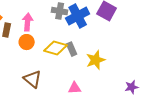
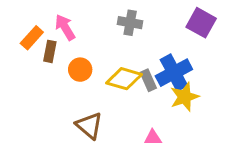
blue cross: (78, 16) -> (174, 73), moved
pink arrow: (28, 22) -> (65, 27), moved, turned -36

